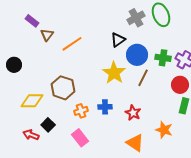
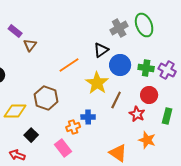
orange line: (72, 44) -> (69, 65), moved
brown line: (143, 78) -> (116, 100), moved
red circle: (180, 85) -> (149, 95), moved
orange cross: (81, 111) -> (73, 127), moved
red star: (133, 113) -> (137, 114), moved
red arrow: (31, 135) -> (17, 155), moved

